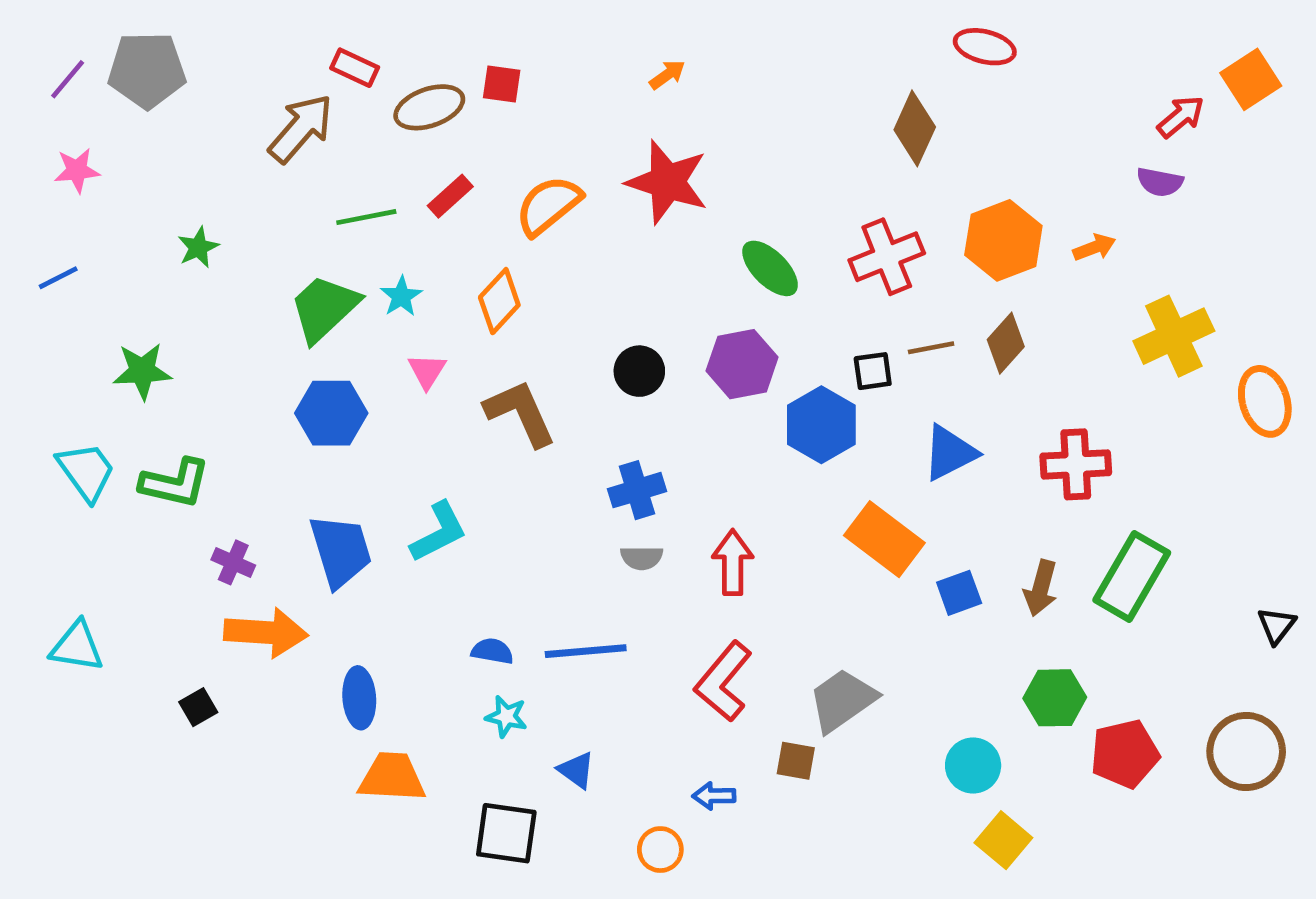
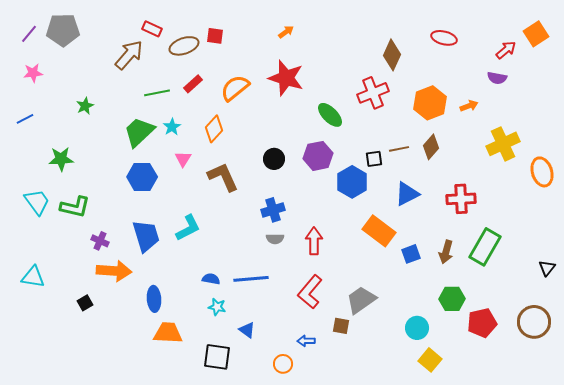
red ellipse: (985, 47) -> (444, 38), moved
red cross: (887, 257) -> (373, 93), moved

